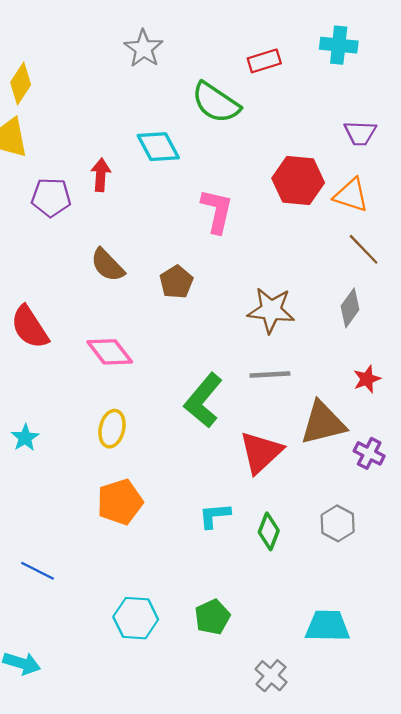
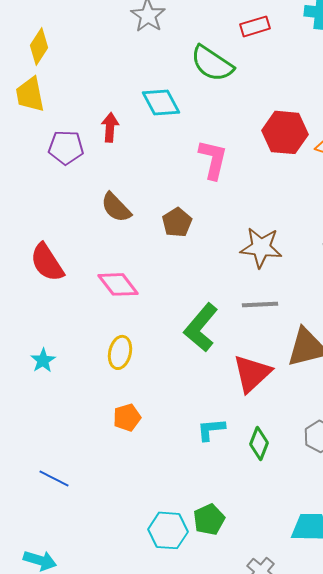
orange pentagon: (120, 502) -> (127, 417), size x0.7
cyan hexagon: (136, 618) -> (168, 530), moved

